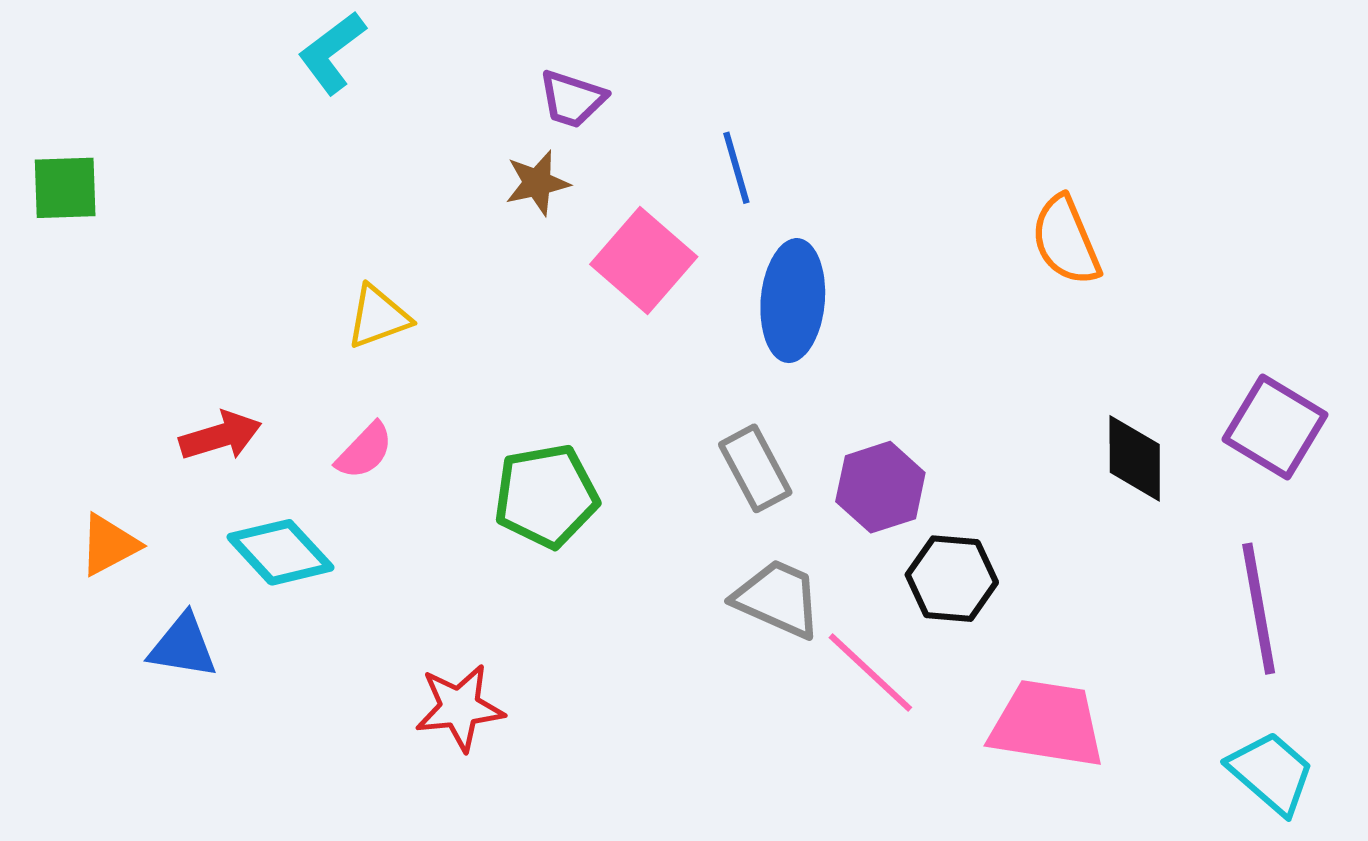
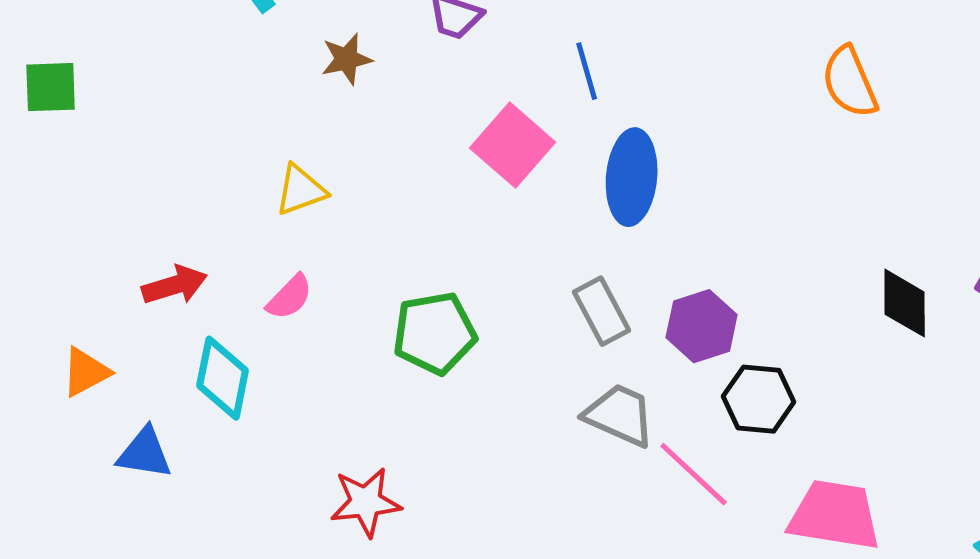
brown star: (537, 183) -> (347, 59), moved
orange semicircle: (1066, 240) -> (850, 82), moved
cyan diamond: (281, 552) -> (223, 378), turned 54

